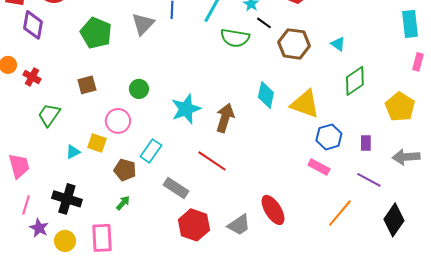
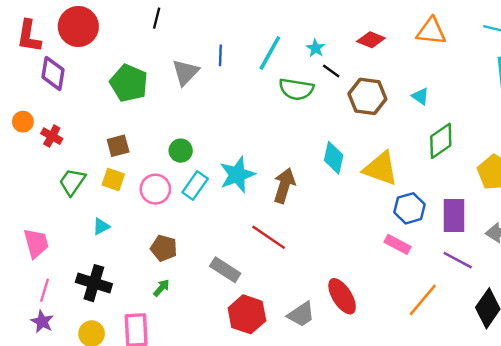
yellow square: (97, 143) -> (113, 179), moved
purple rectangle: (366, 143) -> (454, 216), size x1.8
cyan rectangle: (151, 151) -> (195, 185), moved
purple star: (39, 228) -> (42, 322), moved

